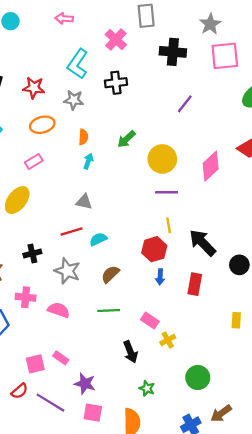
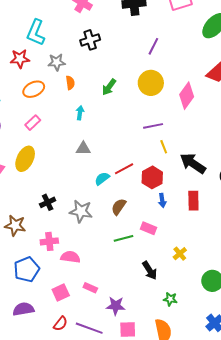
cyan L-shape: (78, 64) -> (36, 33), moved
orange semicircle: (83, 137) -> (70, 83), moved
yellow circle: (162, 159) -> (151, 83), moved
yellow line: (169, 225) -> (164, 147), moved
red line: (72, 231) -> (124, 169), moved
pink semicircle: (59, 310) -> (70, 257), moved
pink rectangle: (150, 320) -> (148, 228), moved
pink square: (35, 364) -> (61, 292), moved

